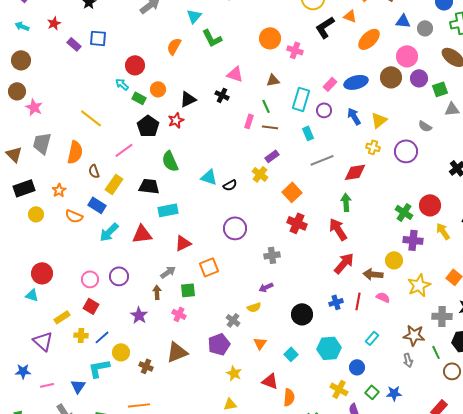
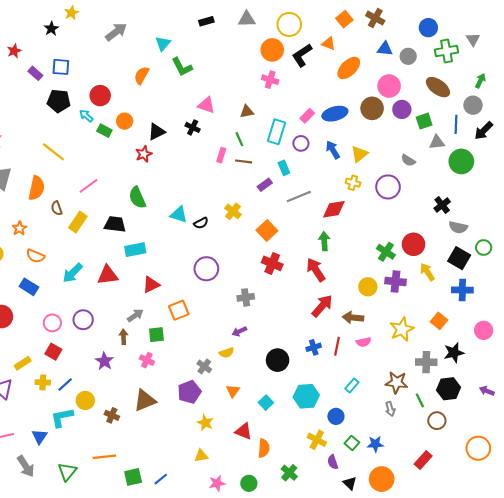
orange circle: (270, 38) -> (272, 50), moved
black pentagon: (148, 126) -> (59, 101), moved, turned -30
purple rectangle: (272, 156) -> (265, 185), moved
blue rectangle: (97, 205) -> (29, 287), moved
yellow circle: (394, 260) -> (368, 287), moved
pink semicircle: (383, 297) -> (364, 342), turned 144

